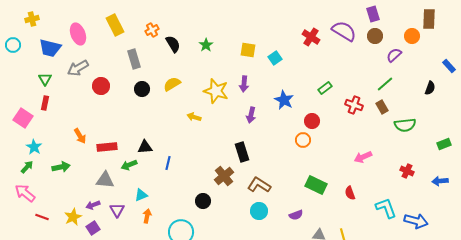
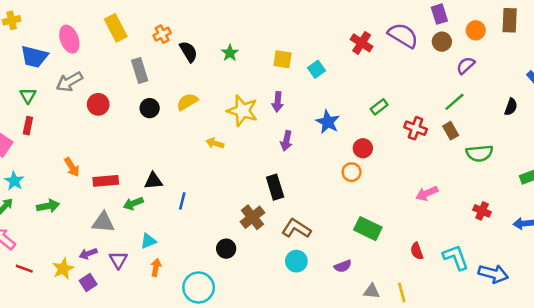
orange circle: (412, 36) -> (476, 30), moved
red semicircle: (350, 193) -> (417, 251), moved

